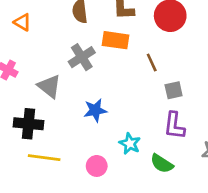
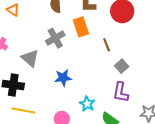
orange rectangle: (115, 40) -> (81, 27), turned 60
gray square: (174, 90) -> (122, 66), turned -32

